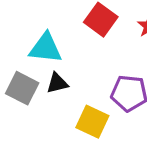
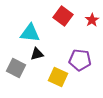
gray square: (22, 88) -> (16, 68), moved

